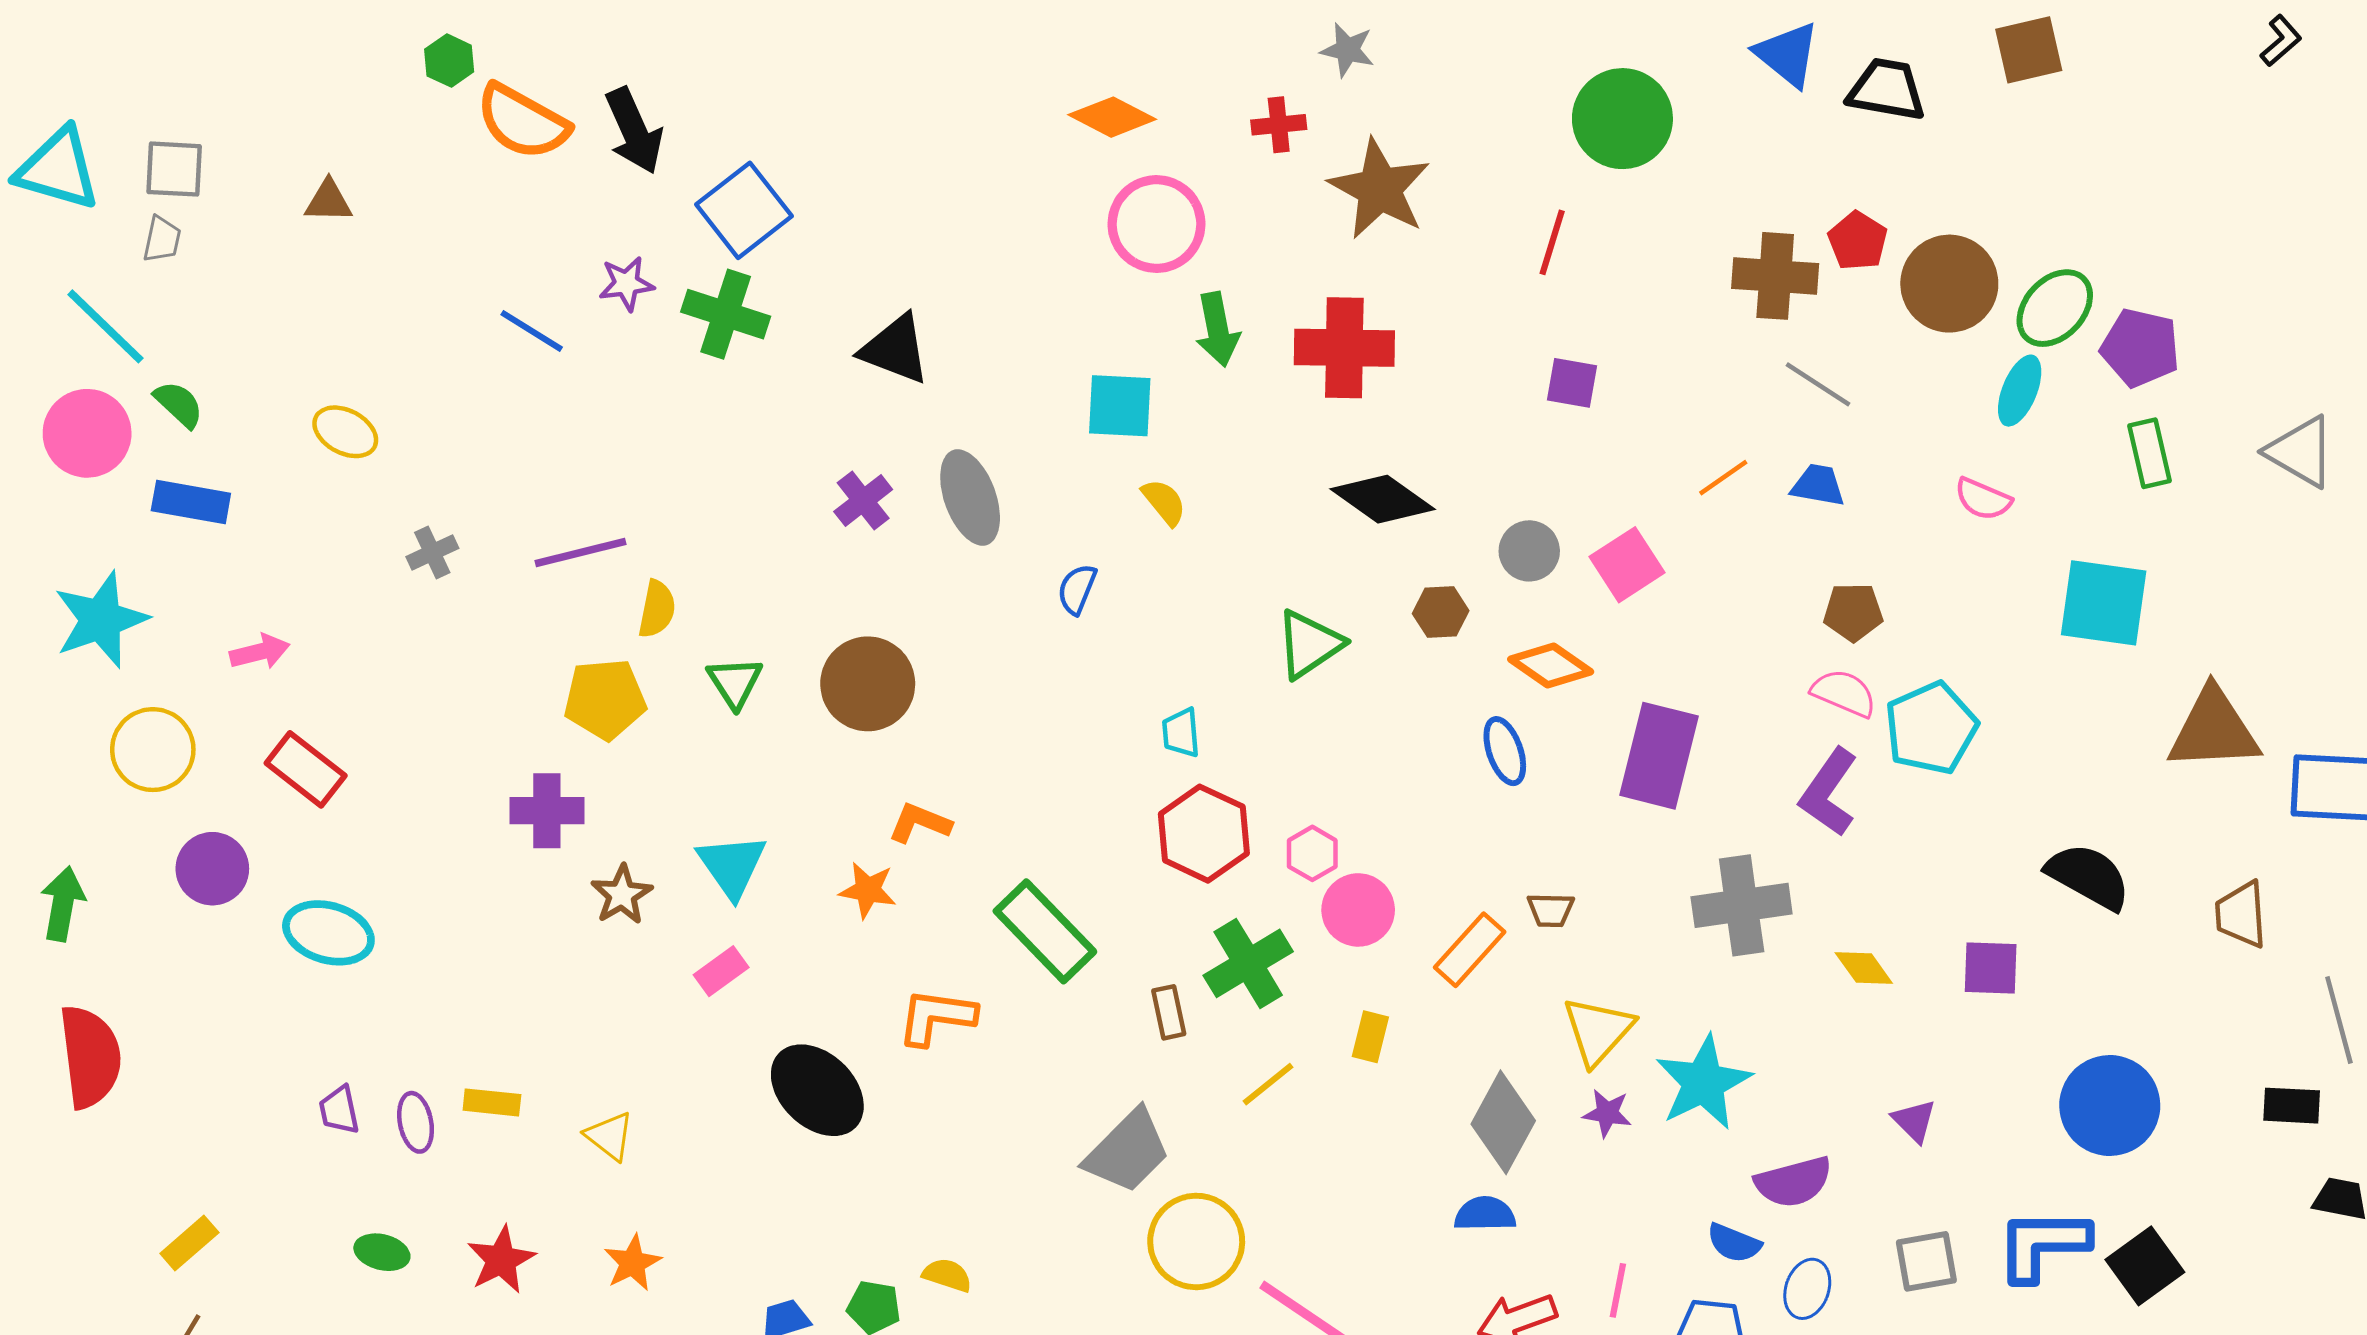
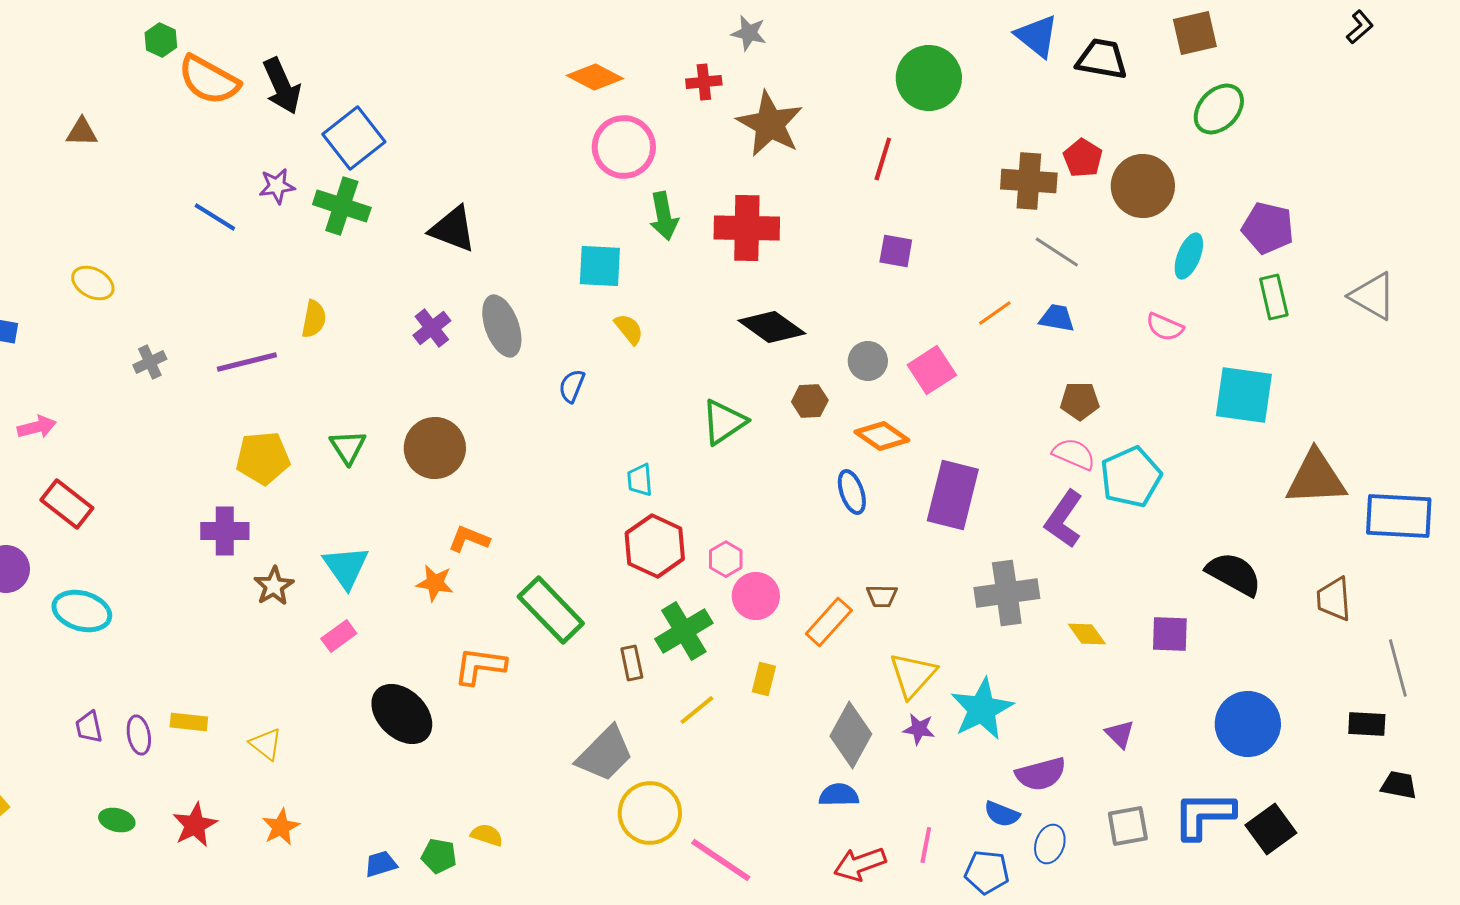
green ellipse: (2055, 308) -> (1219, 109), moved
yellow semicircle: (657, 609) -> (314, 319), moved

